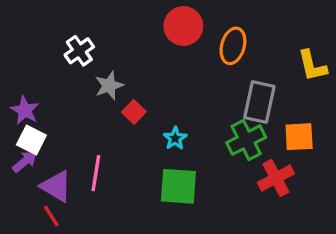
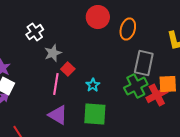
pink line: (96, 173) -> (56, 84), moved
red cross: (276, 178) -> (157, 95), moved
purple triangle: (56, 186) -> (58, 115), moved

